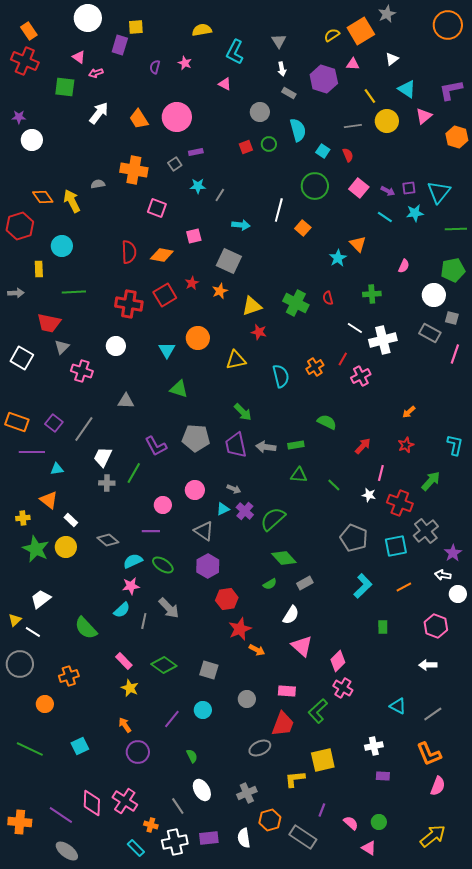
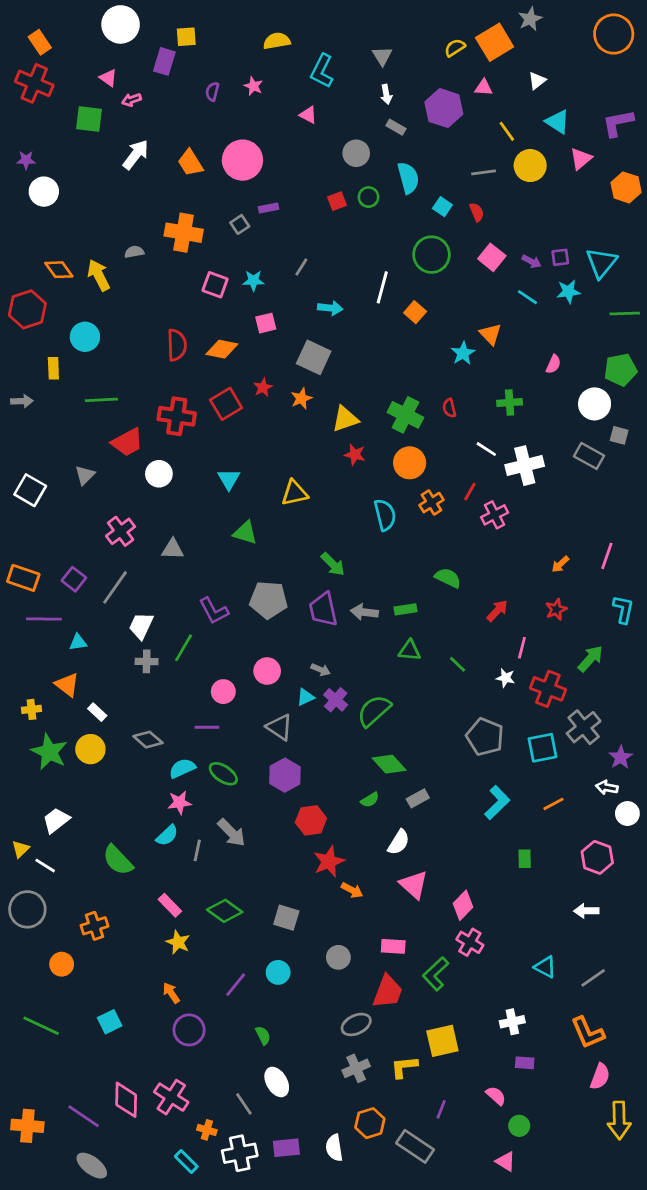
cyan star: (198, 186) -> (253, 281), moved
red trapezoid: (49, 323) -> (127, 442), moved, turned -40
orange circle: (198, 338) -> (410, 463), moved
pink line: (455, 354) -> (607, 556), moved
yellow triangle: (236, 360) -> (295, 493), moved
pink cross: (82, 371) -> (121, 531), moved, turned 35
gray cross: (247, 793) -> (356, 1068), moved
pink semicircle: (351, 823) -> (496, 1096), moved
yellow arrow: (433, 836) -> (619, 1120), moved, turned 128

